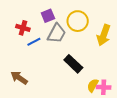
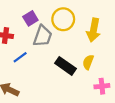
blue line: (34, 42) -> (20, 57), moved
yellow semicircle: (93, 85) -> (88, 62), moved

